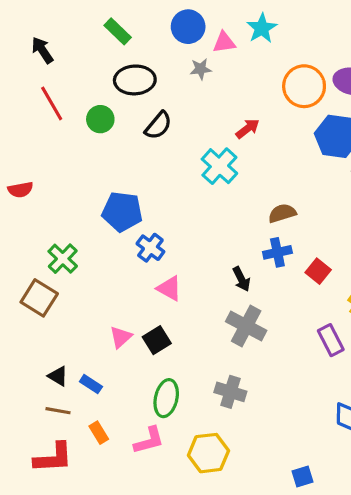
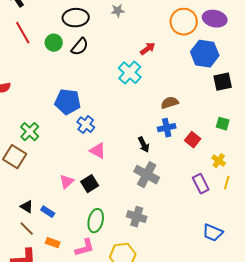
black semicircle: (158, 125) -> (80, 47), moved
brown line: (58, 411) -> (27, 229), turned 35
orange rectangle: (99, 433) -> (53, 243), turned -40

